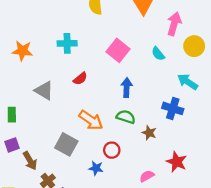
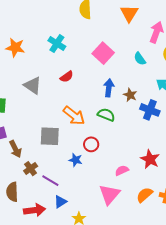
cyan cross: (67, 43) -> (57, 44), turned 30
brown star: (149, 133) -> (130, 95), moved
gray square: (66, 144) -> (50, 136), turned -30

